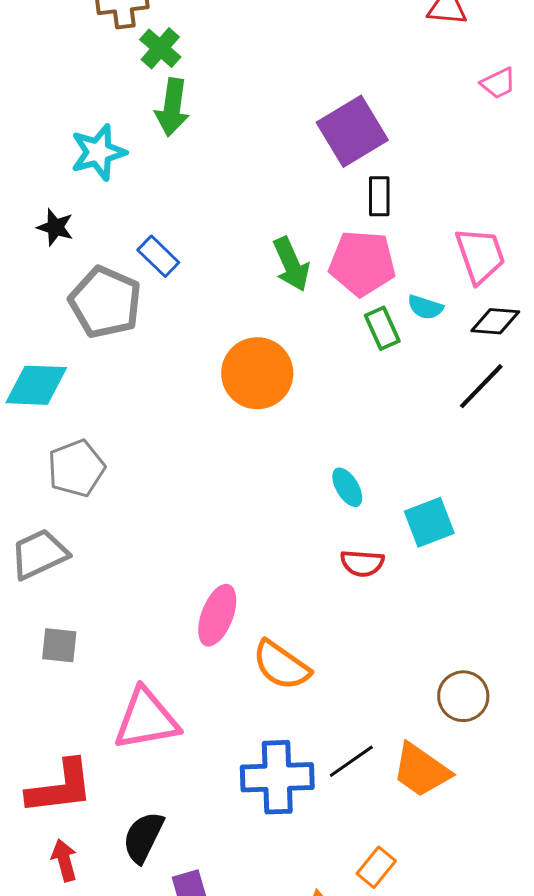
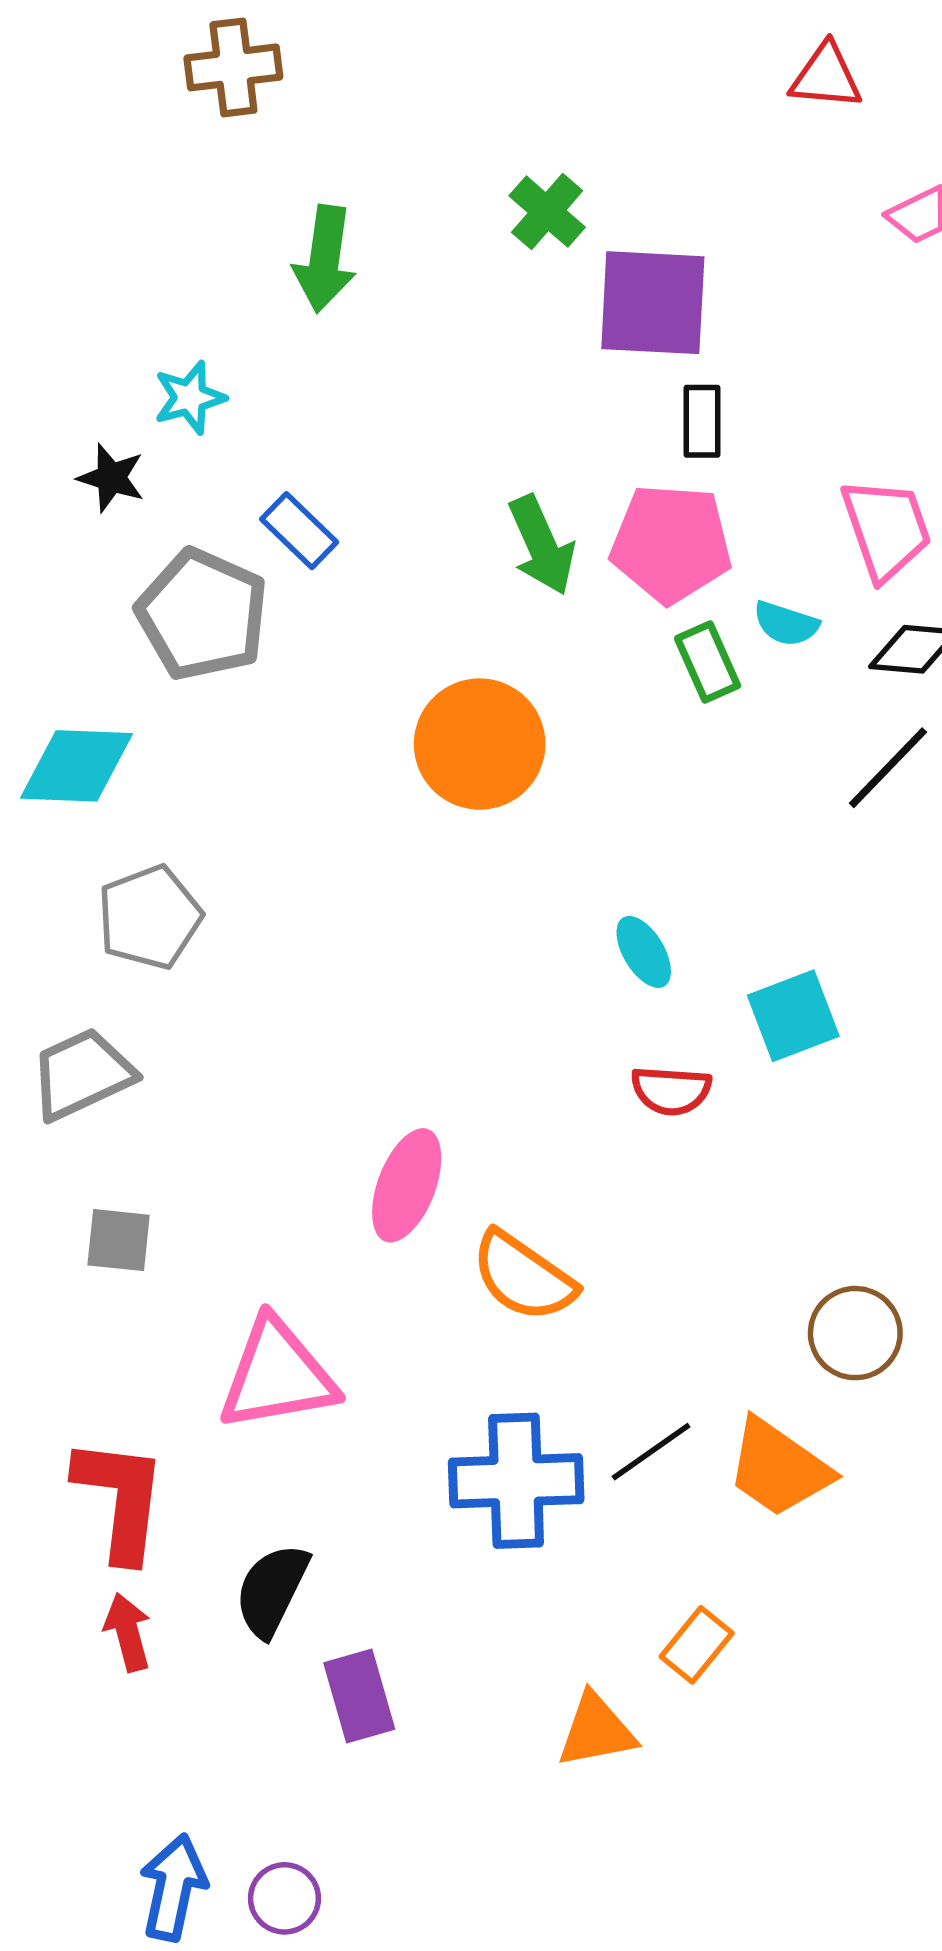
green cross: (160, 48) -> (547, 212), moved
purple square: (352, 131) -> (653, 303), turned 34
cyan star: (98, 152) -> (190, 398), moved, size x0.7
red L-shape: (60, 787) -> (120, 1499), turned -76

